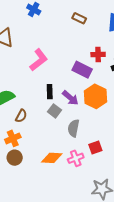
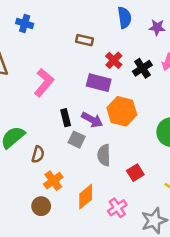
brown rectangle: (79, 18) -> (84, 40), moved
red cross: (98, 54) -> (114, 60), turned -32
orange cross: (13, 138) -> (53, 181), moved
orange diamond: (52, 158) -> (86, 197), turned -30
pink cross: (76, 158) -> (117, 208), moved

